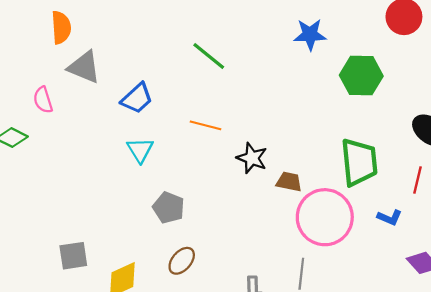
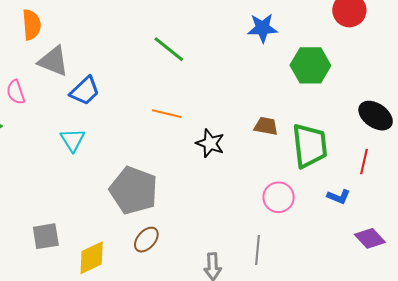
blue trapezoid: (137, 98) -> (85, 91), moved
cyan triangle: (140, 150) -> (73, 140), moved
brown trapezoid: (289, 182) -> (266, 126), moved
gray pentagon: (169, 208) -> (134, 190), size x1.6
pink circle: (325, 217) -> (279, 197), size x0.6

